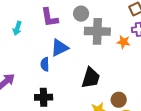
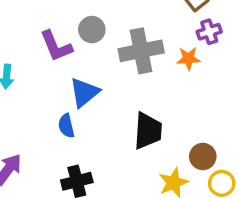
gray circle: (81, 14) -> (92, 30), moved

